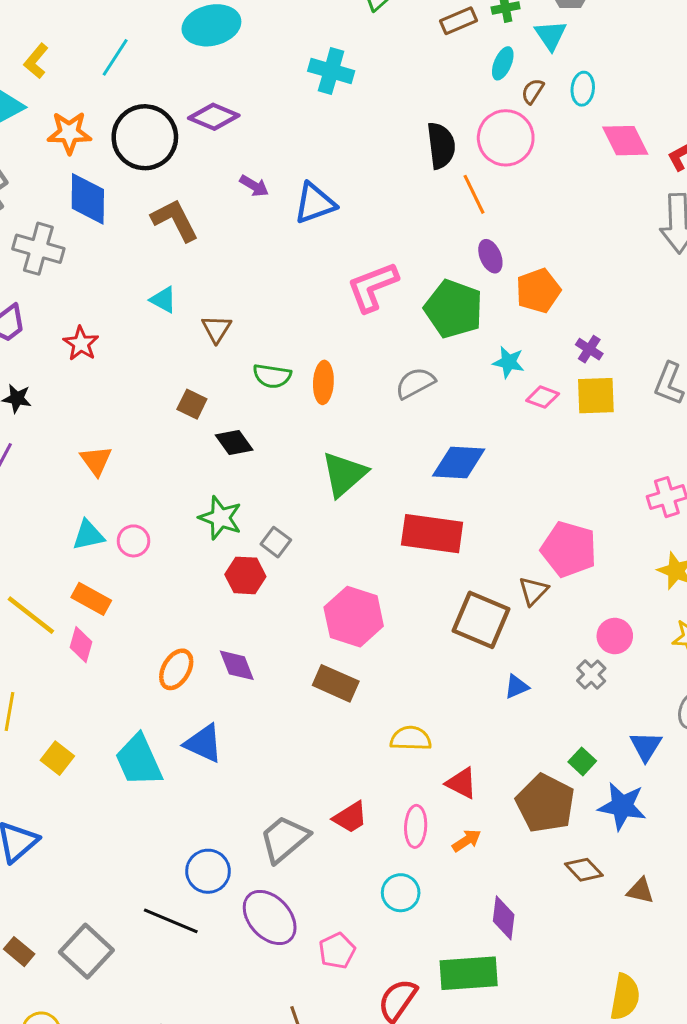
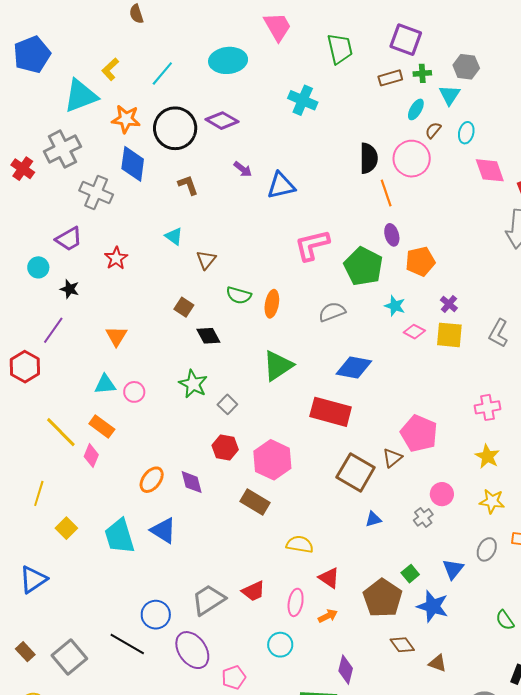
brown L-shape: (175, 220) -> (188, 185), size x0.7
red hexagon: (245, 575) -> (225, 448), moved

